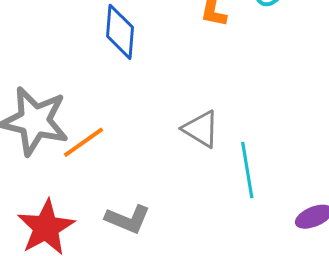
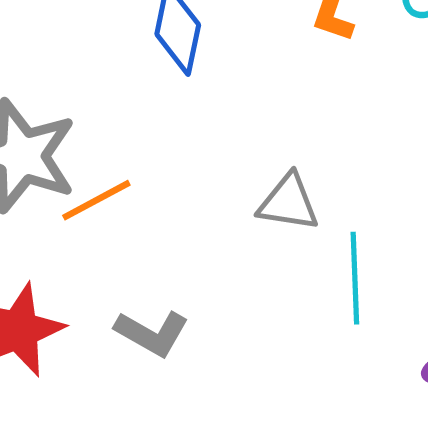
gray triangle: (201, 129) -> (288, 203), turned -30

